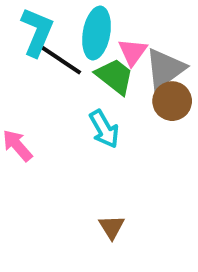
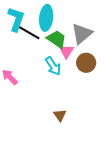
pink triangle: (133, 52) -> (66, 51), moved
brown circle: (172, 101) -> (86, 63), moved

